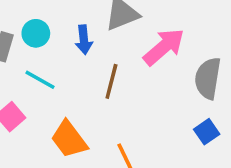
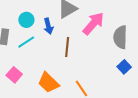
cyan circle: (36, 33) -> (26, 20), moved
cyan line: (40, 80) -> (26, 42), moved, turned -54

